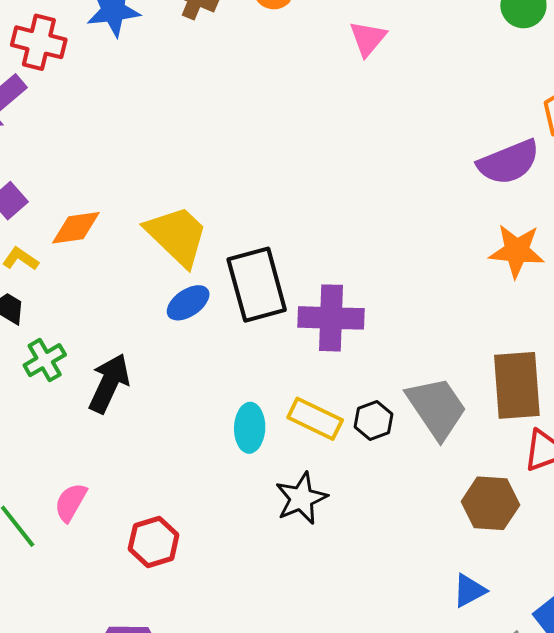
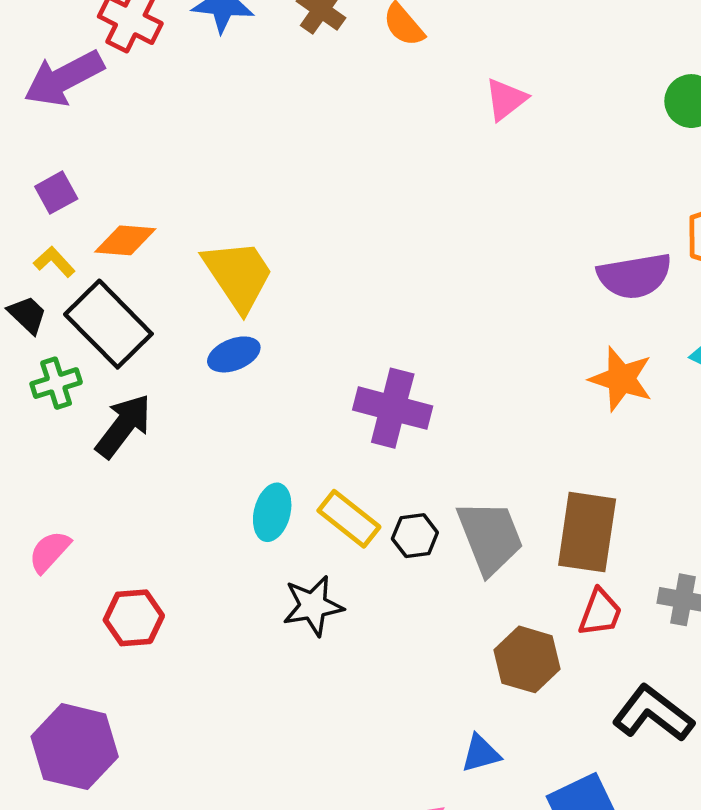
black rectangle: (257, 285) -> (108, 324), moved, turned -42

